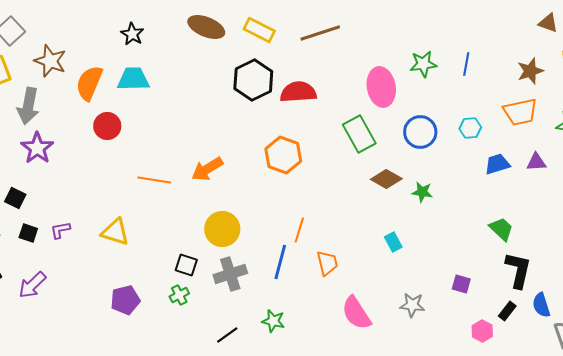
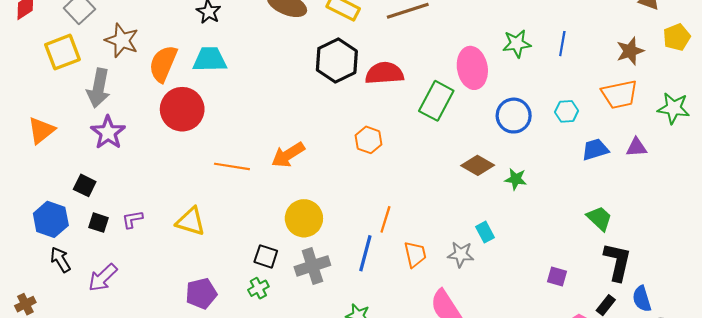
red circle: (107, 126) -> (182, 109), size x1.5
green rectangle: (359, 134) -> (436, 101), moved, turned 57
orange hexagon: (283, 155) -> (369, 140), size x0.7
gray star: (412, 305) -> (461, 254), moved

